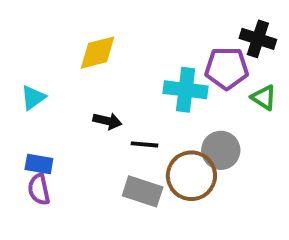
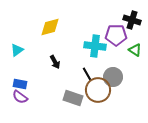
black arrow: (107, 121) -> (55, 62), turned 48
black line: (144, 144) -> (87, 74), moved, turned 56
purple semicircle: (39, 189) -> (20, 97), turned -42

